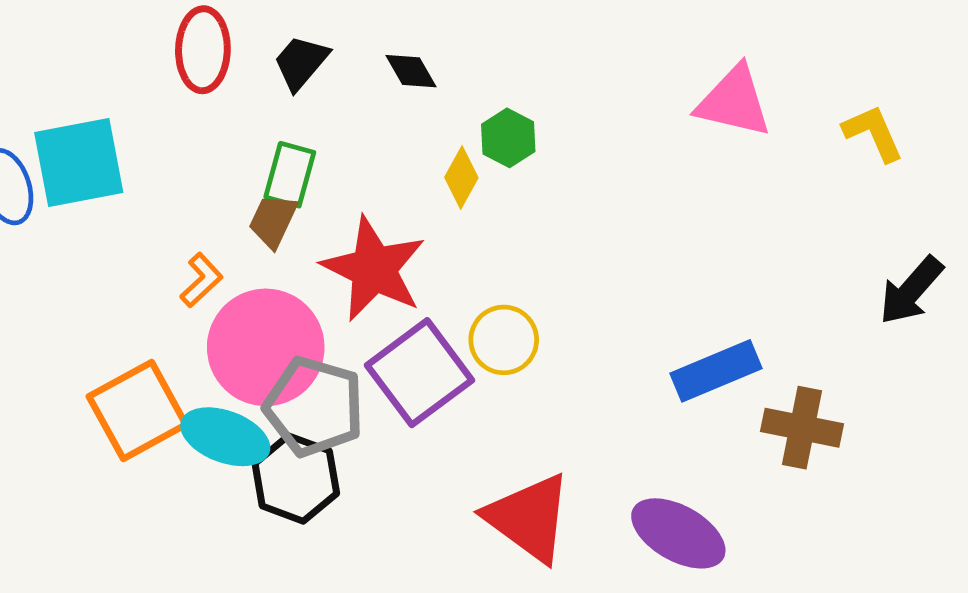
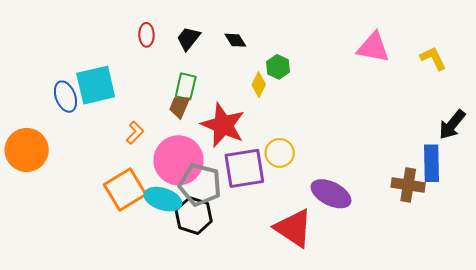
red ellipse: (203, 50) -> (146, 35), size x0.7
orange L-shape: (201, 280) -> (135, 133), moved
blue rectangle: (716, 371) -> (431, 163), moved, turned -66
purple square: (419, 373) -> (244, 168), turned 30
purple ellipse: (678, 533) -> (331, 194), moved

